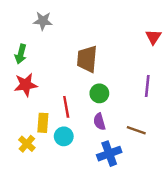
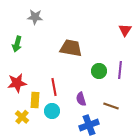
brown trapezoid: (87, 59) -> (71, 48), turned 95
red star: (26, 85) -> (17, 83), moved
green circle: (99, 93) -> (99, 71), moved

